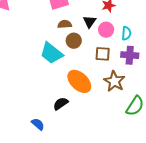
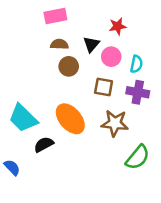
cyan trapezoid: (51, 53) -> (23, 118), moved
brown star: (114, 81) -> (115, 123), turned -30

